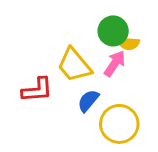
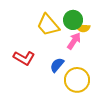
yellow trapezoid: (74, 65) -> (48, 25), moved
red L-shape: (37, 90) -> (24, 58), turned 35

